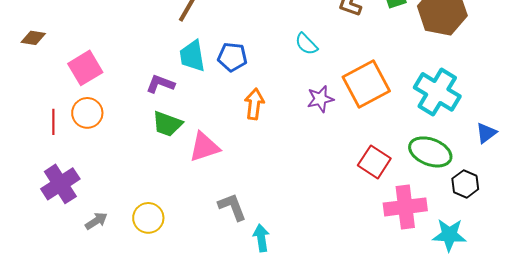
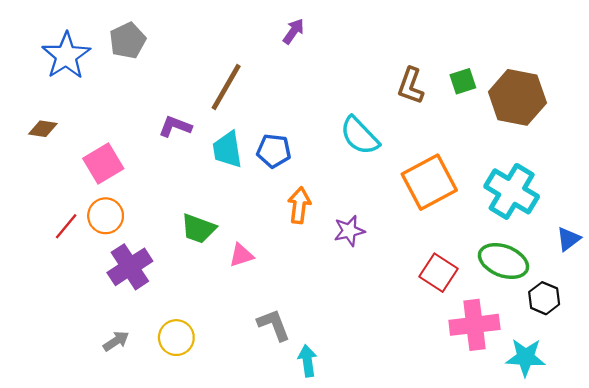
cyan semicircle: (306, 44) -> (360, 136), size x1.5
purple L-shape: (160, 84) -> (175, 126), moved
purple star: (320, 99) -> (349, 231), moved
red line: (53, 122) -> (66, 226), turned 40
pink triangle: (204, 147) -> (241, 255), size x0.7
purple cross: (60, 184) -> (130, 267), moved

